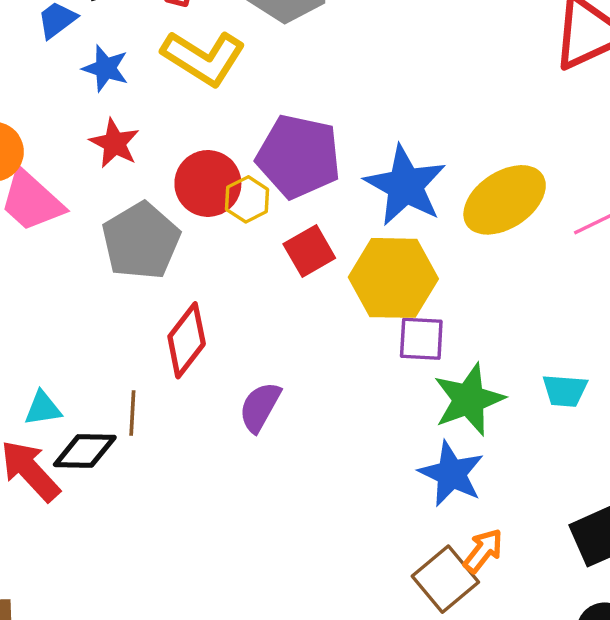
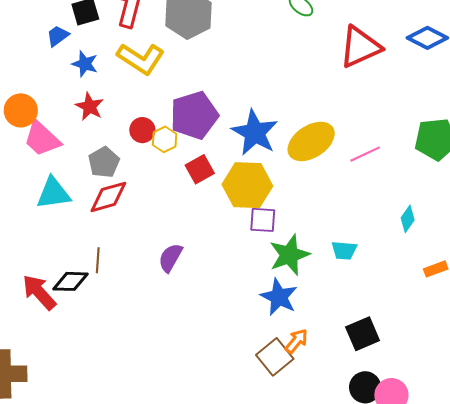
purple pentagon: (299, 156) -> (194, 115), turned -30
red circle: (208, 183) -> (142, 130), size x0.7
gray pentagon: (141, 241) -> (104, 162), size x0.7
red diamond: (187, 340) -> (108, 197), moved, turned 36
cyan triangle: (43, 408) -> (53, 193), moved, size x1.6

